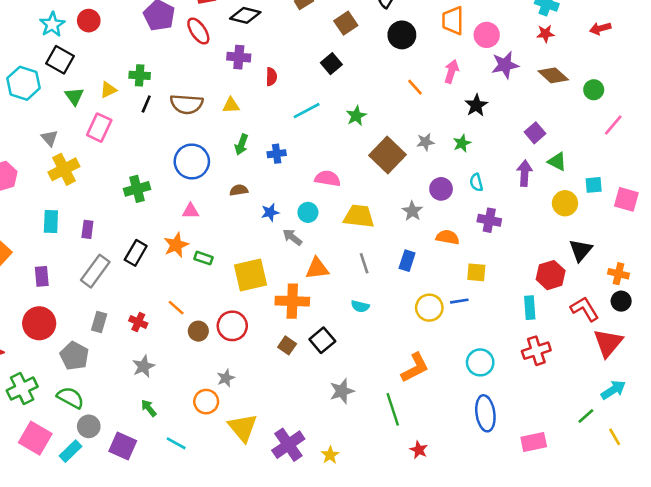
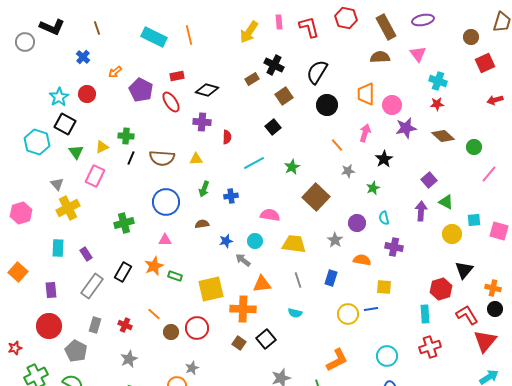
red arrow: (600, 28) -> (495, 100), moved
gray star: (425, 142) -> (348, 171), moved
purple rectangle: (87, 229) -> (86, 254), turned -40

